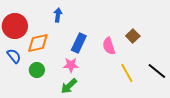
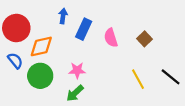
blue rectangle: (79, 43) -> (84, 29), moved
pink semicircle: (109, 46) -> (111, 38), moved
green circle: (37, 70) -> (40, 76), size x1.5

